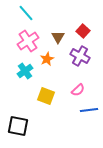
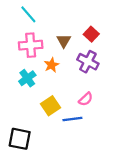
pink cross: (28, 41) -> (31, 45), turned 30
yellow square: (46, 96) -> (50, 106), turned 36
blue line: (89, 110) -> (72, 119), moved

